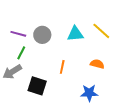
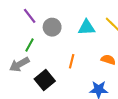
purple line: (18, 34) -> (30, 16), moved, turned 35
black square: (37, 86) -> (45, 80), turned 30

